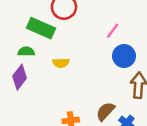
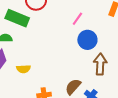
yellow semicircle: (61, 63) -> (23, 69), moved

